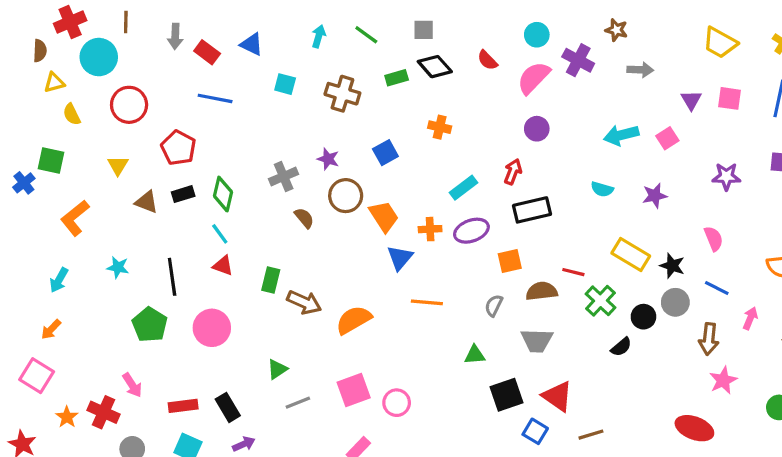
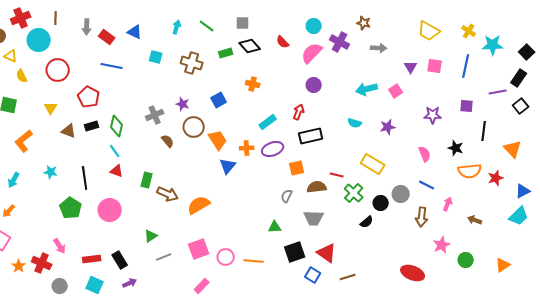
yellow triangle: (54, 83) -> (11, 56), turned 40
black star: (672, 266) -> (456, 148), moved
orange line: (427, 302) -> (254, 261), moved
pink star: (723, 380) -> (442, 245), moved

